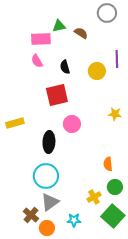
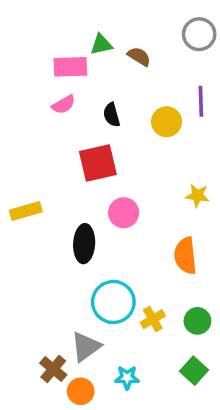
gray circle: (107, 13) -> (199, 34), moved
pink semicircle: (37, 61) -> (64, 105), turned -88
orange semicircle: (108, 164) -> (185, 256), moved, size x1.5
cyan circle: (46, 176) -> (113, 302), moved
yellow cross: (94, 197) -> (153, 319), moved
green square: (113, 216) -> (194, 371), size x0.7

